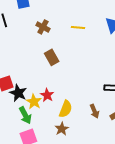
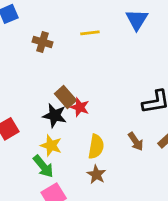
brown rectangle: (52, 57) -> (66, 97), moved
black star: (18, 93) -> (55, 116), moved
red star: (47, 95) -> (80, 107), moved

